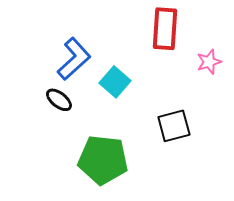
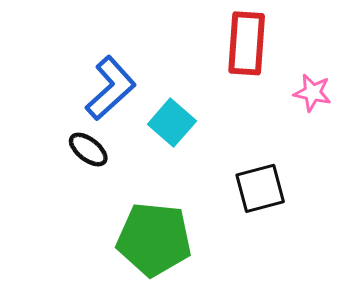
pink star: (209, 62) -> (312, 93), turned 30

